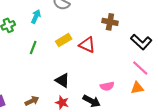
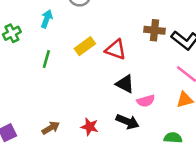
brown cross: (110, 22) -> (155, 30), moved
black triangle: (62, 80) -> (125, 84), moved

